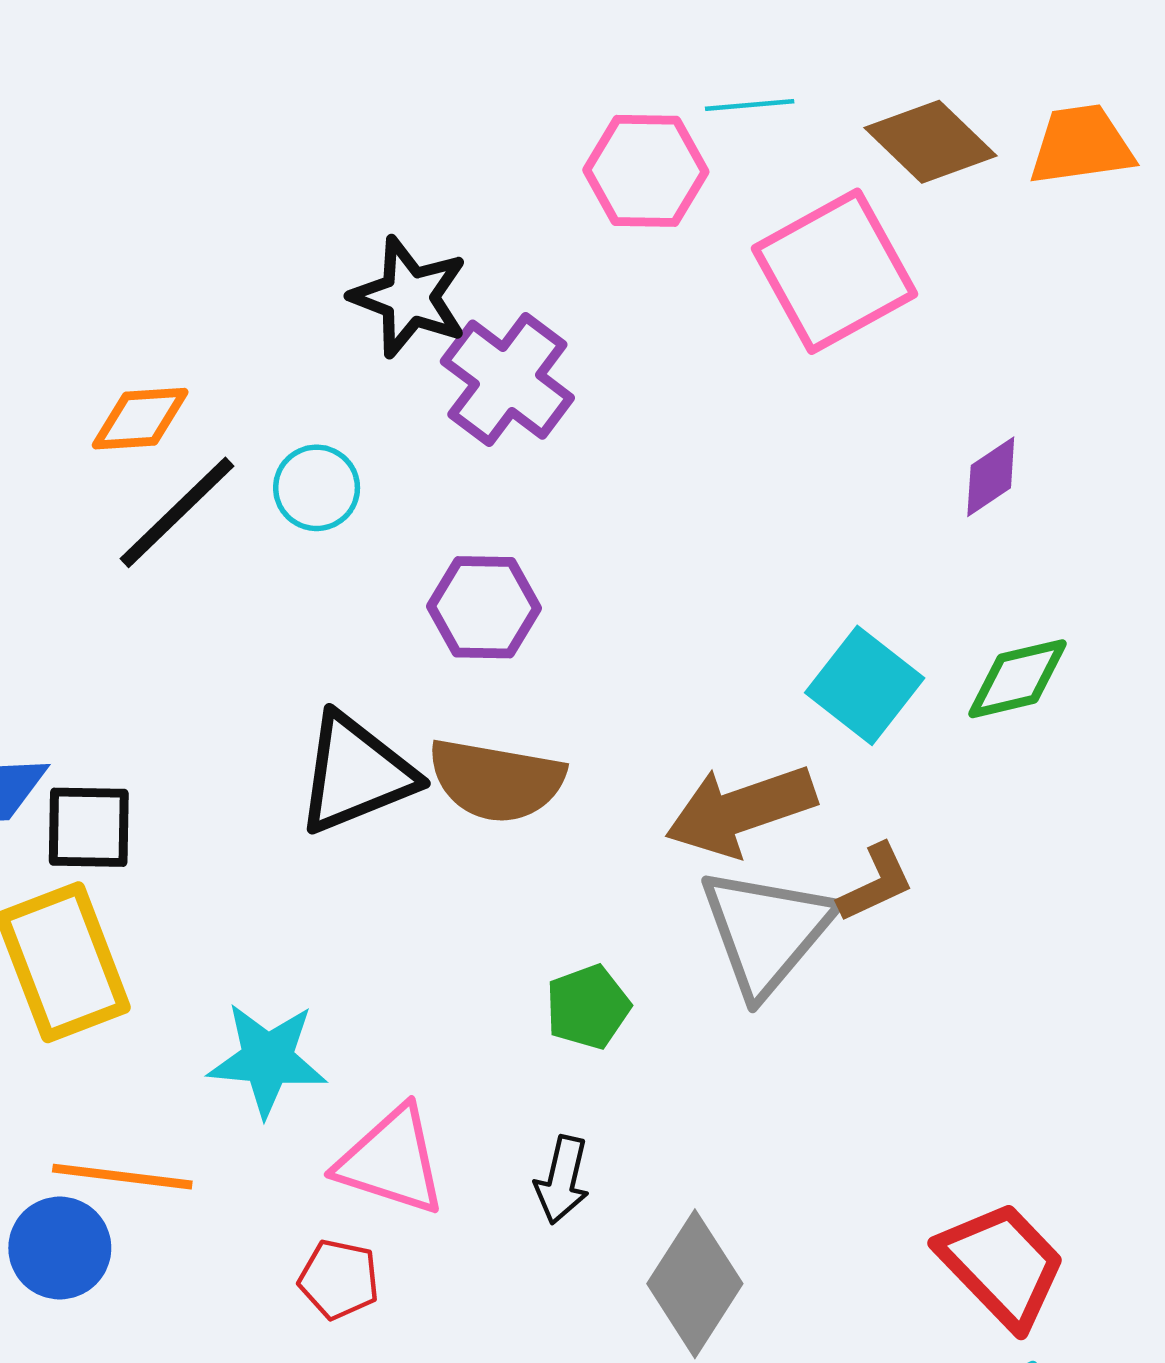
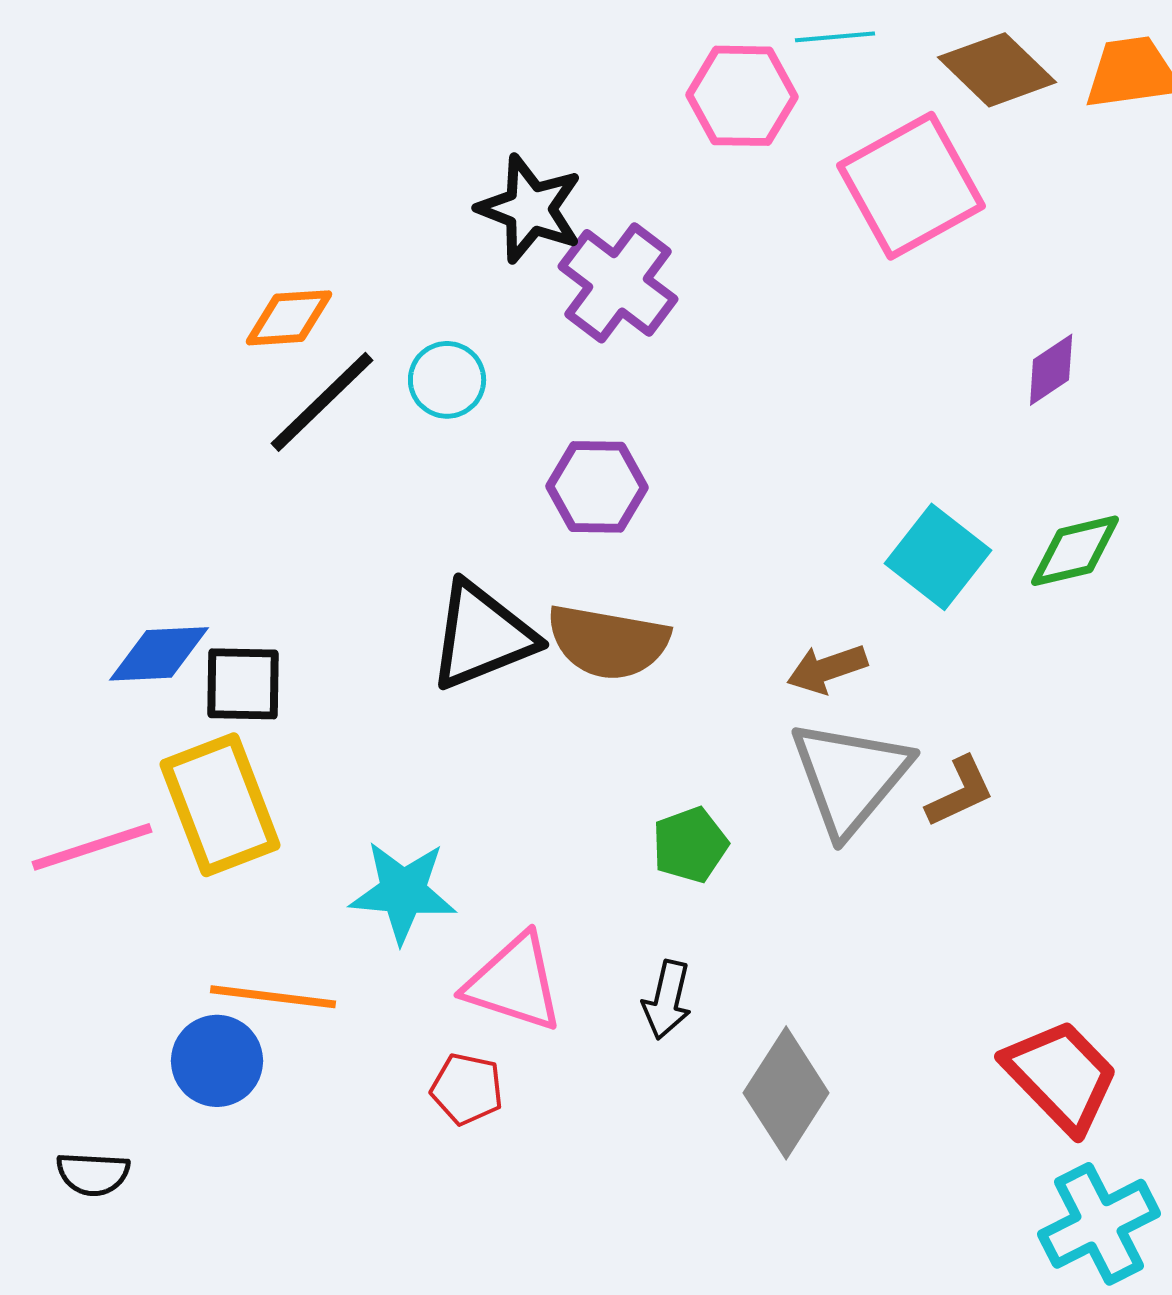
brown arrow: (741, 810) -> (827, 669), size x0.6
brown L-shape: (876, 883) -> (960, 792), moved

